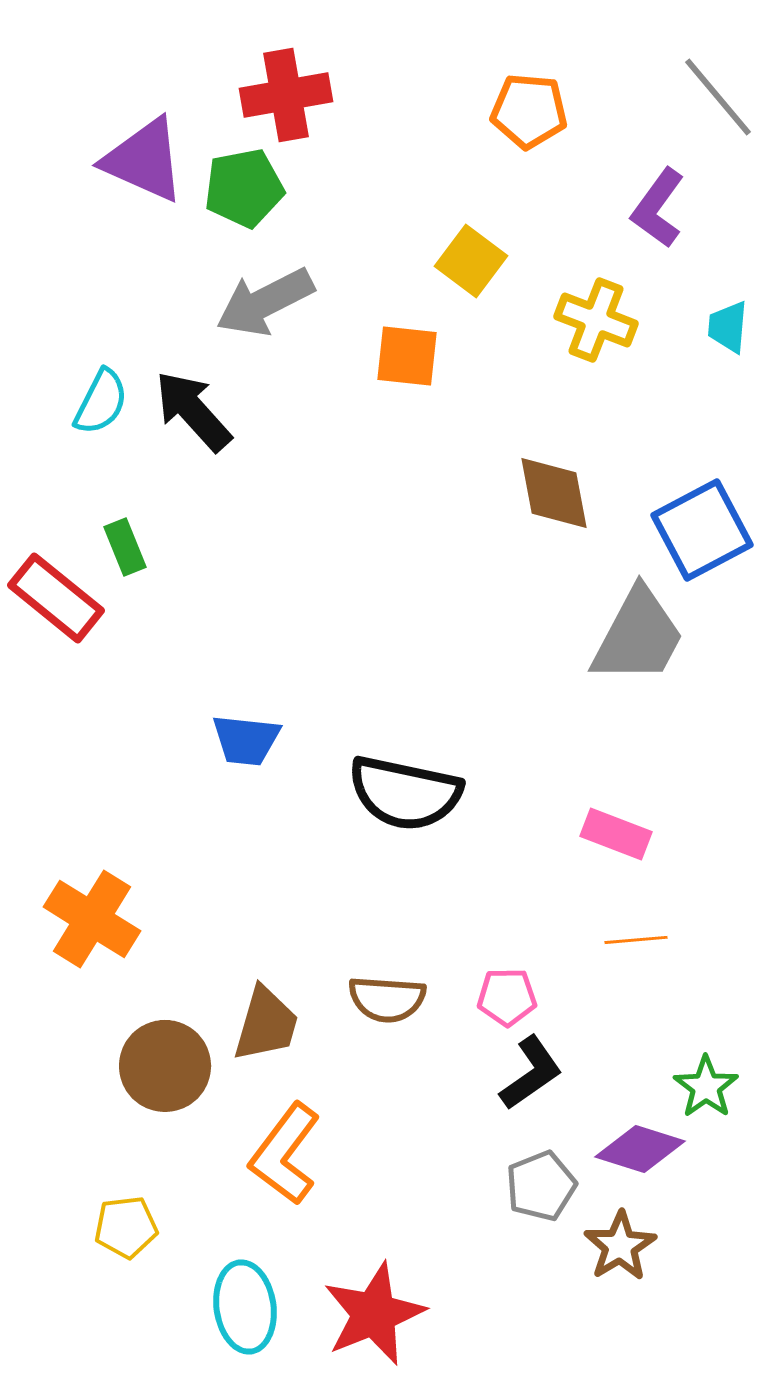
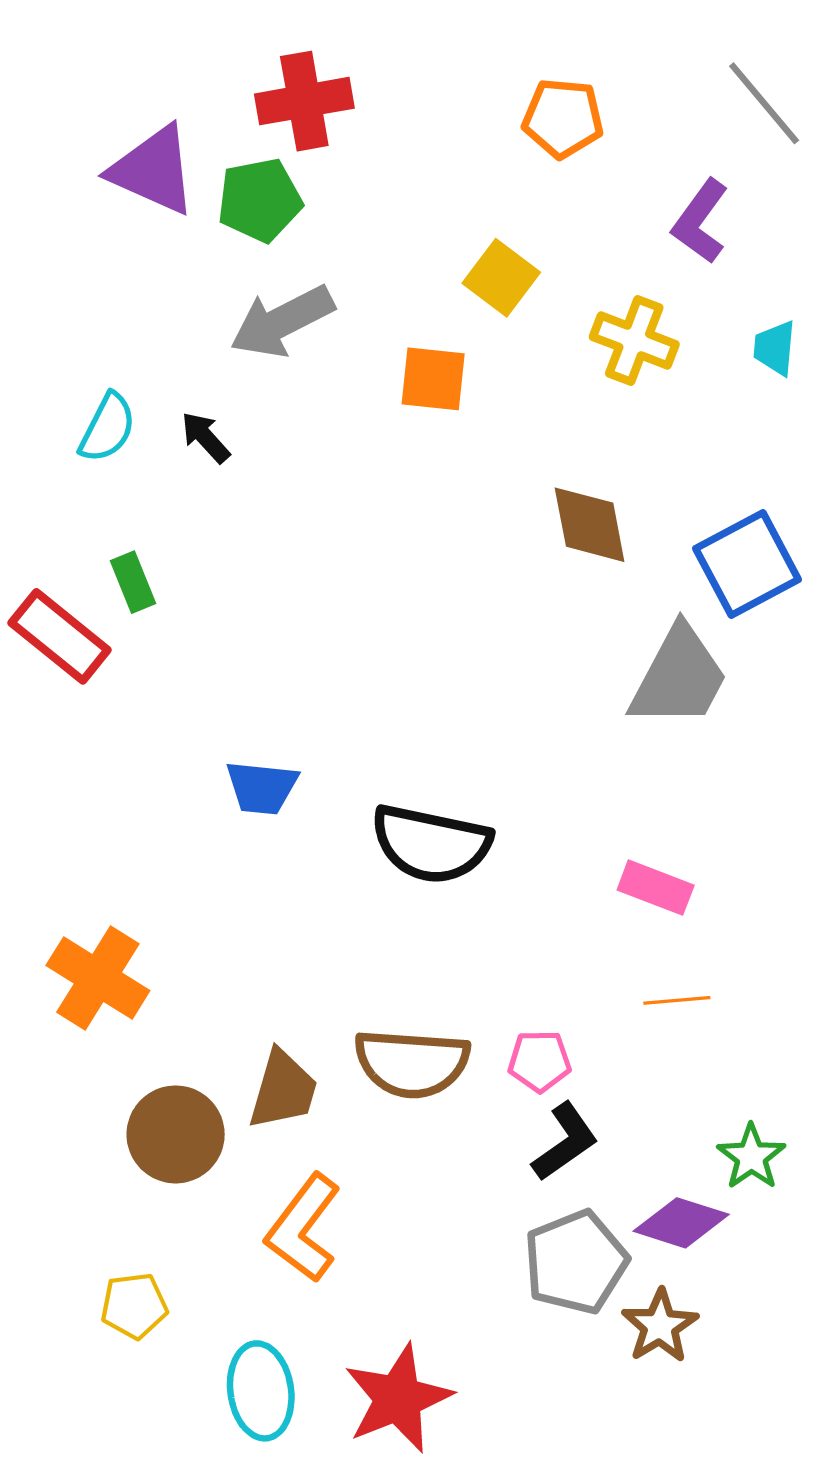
black arrow: (193, 411) -> (205, 437), size x0.6
brown semicircle: (387, 999) -> (412, 1063), size x1.4
gray pentagon: (541, 1186) -> (576, 1262), size x1.4

